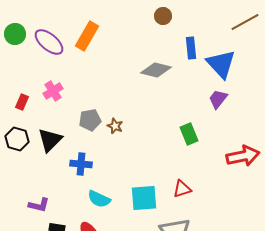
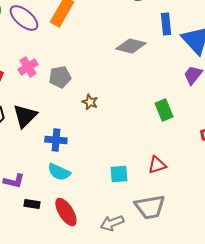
gray pentagon: (90, 120) -> (60, 77), moved
cyan square: (144, 198) -> (119, 174), size x0.7
cyan semicircle: (99, 199) -> (59, 172), moved

